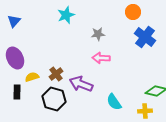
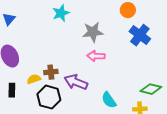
gray star: (98, 34) -> (93, 32), size x1.5
brown cross: (56, 74) -> (51, 72), turned 32
yellow semicircle: (32, 77) -> (34, 79), moved

